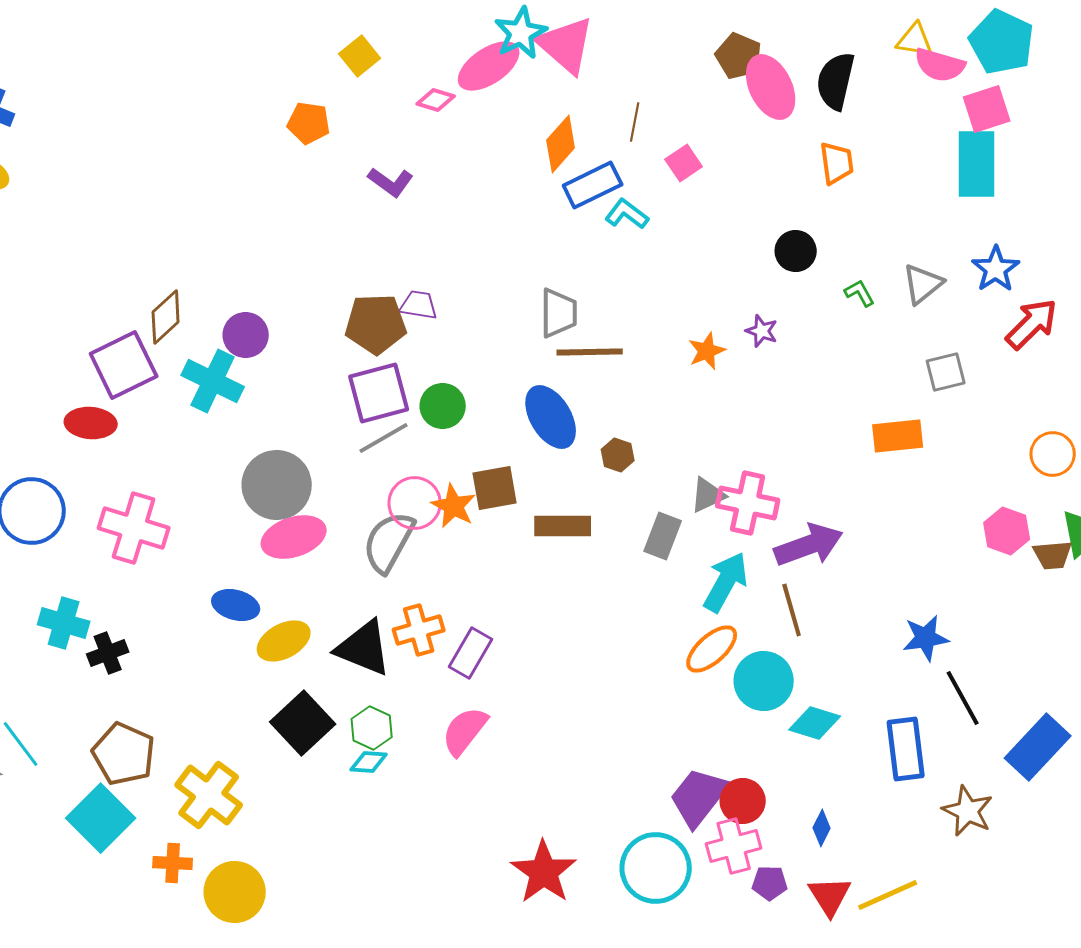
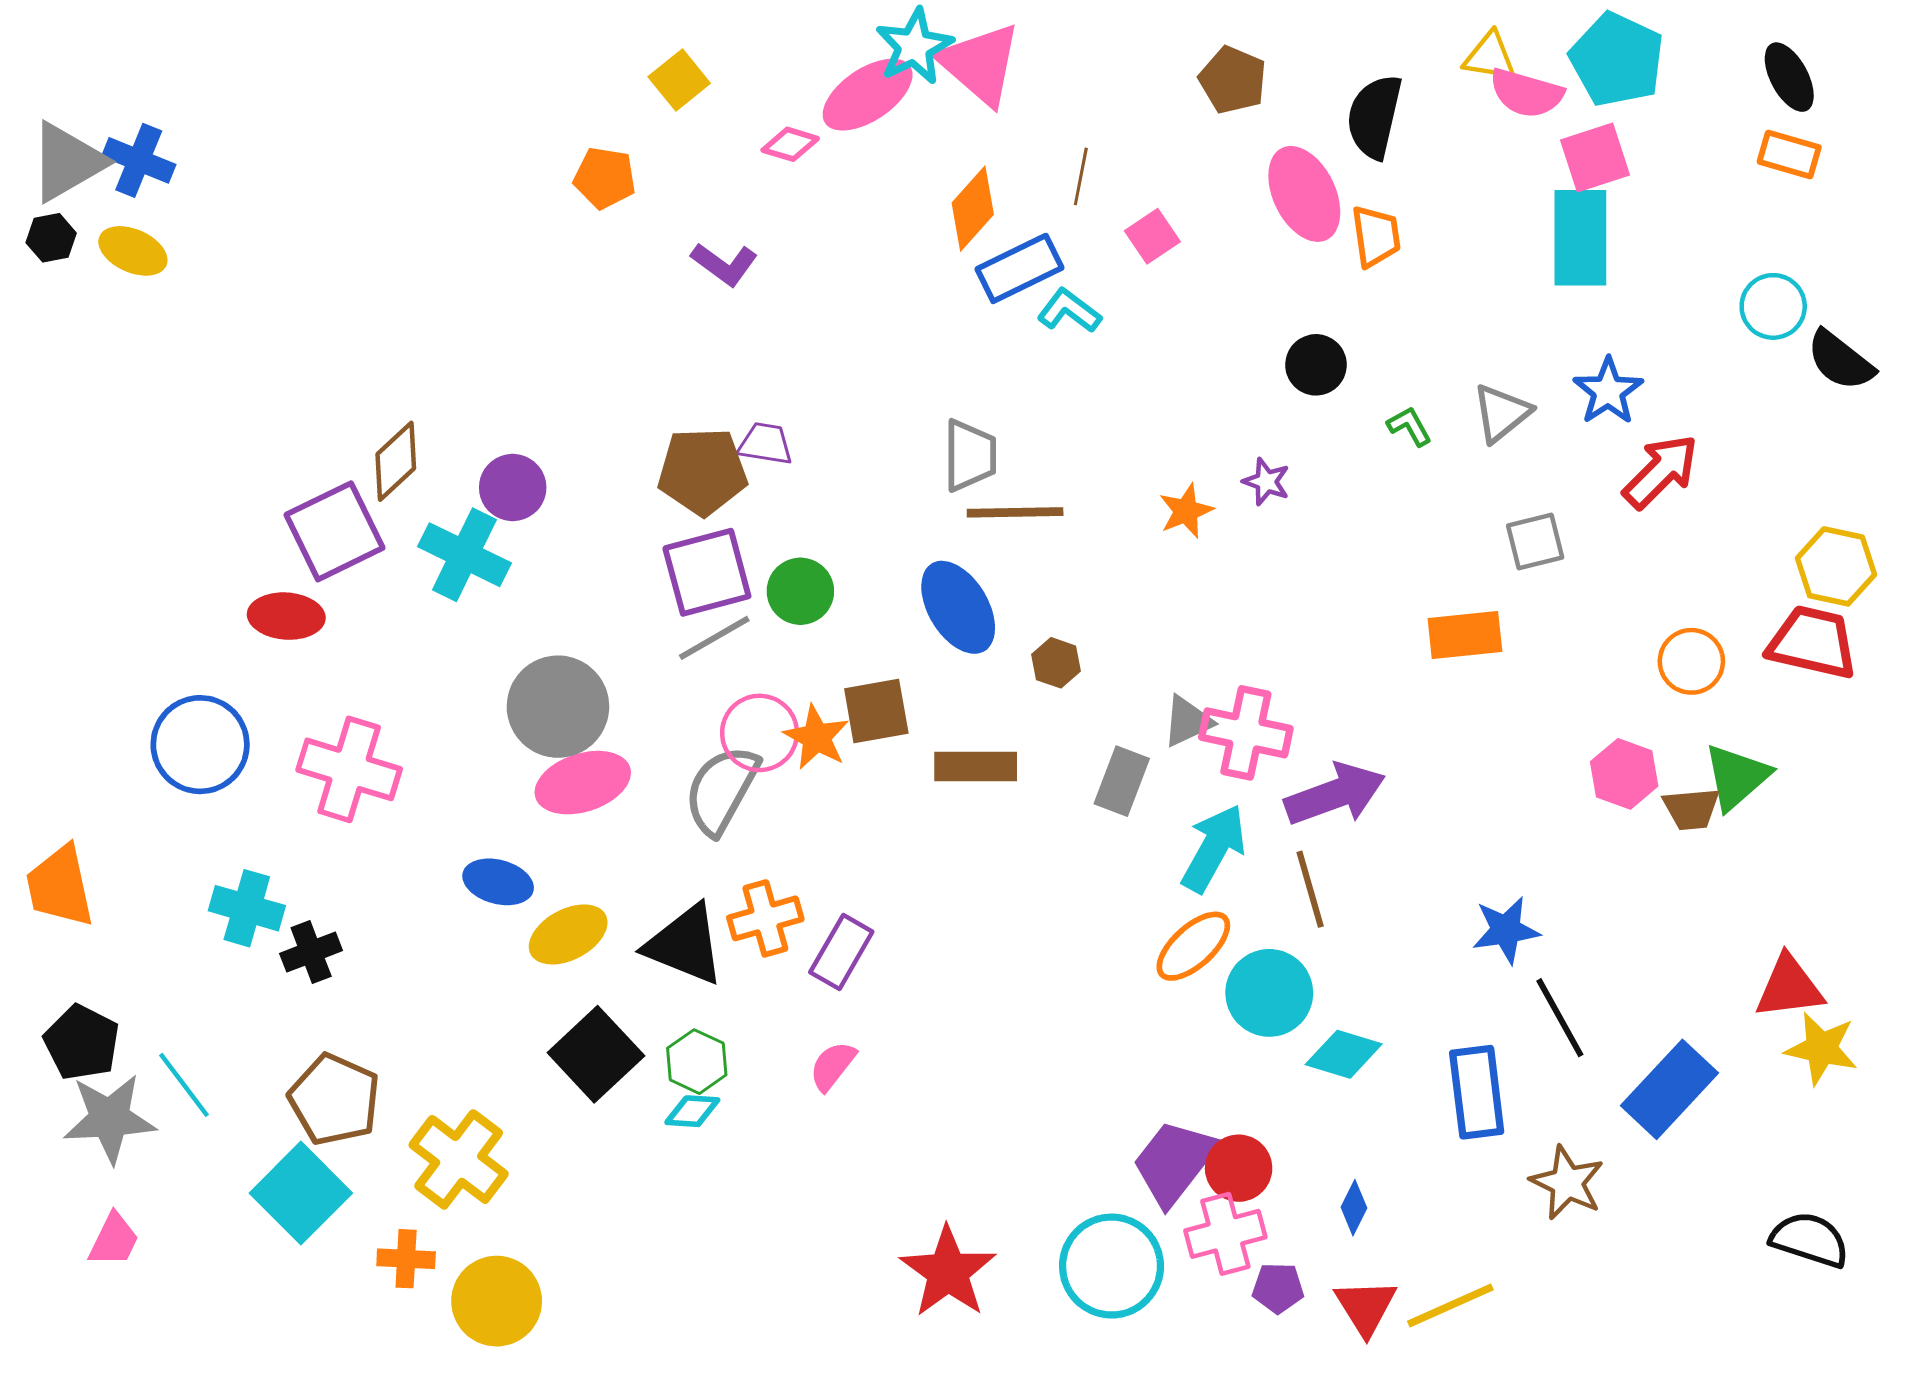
pink ellipse: (771, 87) -> (1304, 194), moved
pink semicircle: (465, 731) -> (833, 1066), size x0.7

